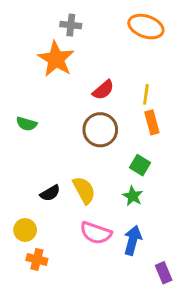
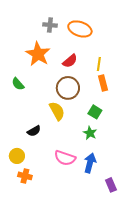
gray cross: (71, 25) -> (50, 25), moved
orange ellipse: (146, 27) -> (80, 29), moved
orange star: (56, 59) -> (38, 54), moved
green semicircle: (27, 124) -> (18, 84), turned 32
yellow semicircle: (84, 190) -> (57, 111), moved

